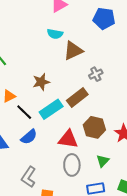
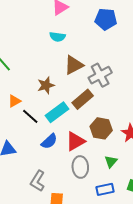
brown triangle: (73, 51) -> (74, 65), moved
gray cross: (96, 74) -> (100, 75), size x1.6
blue semicircle: (29, 137) -> (49, 141), moved
red triangle: (68, 139) -> (75, 141), turned -35

